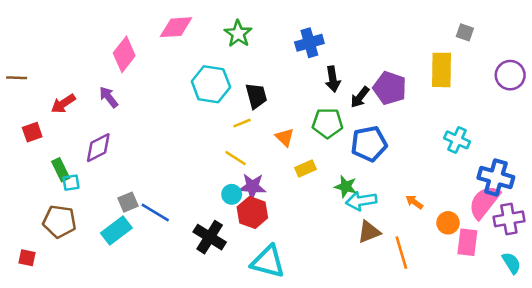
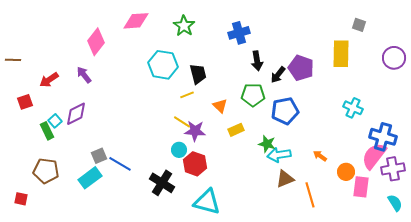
cyan square: (71, 183) -> (55, 121), moved, turned -32
purple star: (252, 187) -> (195, 131), moved

